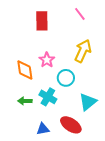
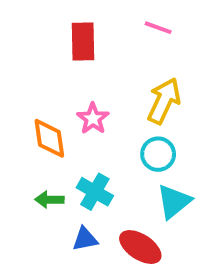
pink line: (80, 14) -> (158, 28), turned -32
cyan circle: (66, 78) -> (158, 154), moved
blue triangle: (43, 129) -> (85, 239), moved

